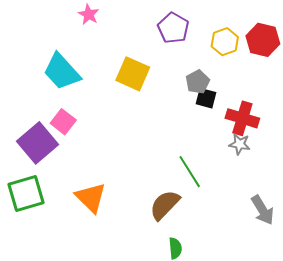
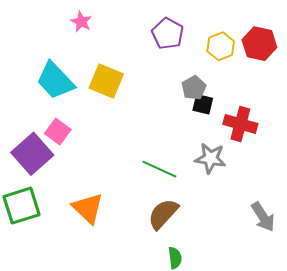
yellow square: (133, 74) -> (106, 81), moved
gray star: (240, 144) -> (210, 158), moved, size x1.4
green line: (190, 172) -> (159, 169), moved, turned -32

